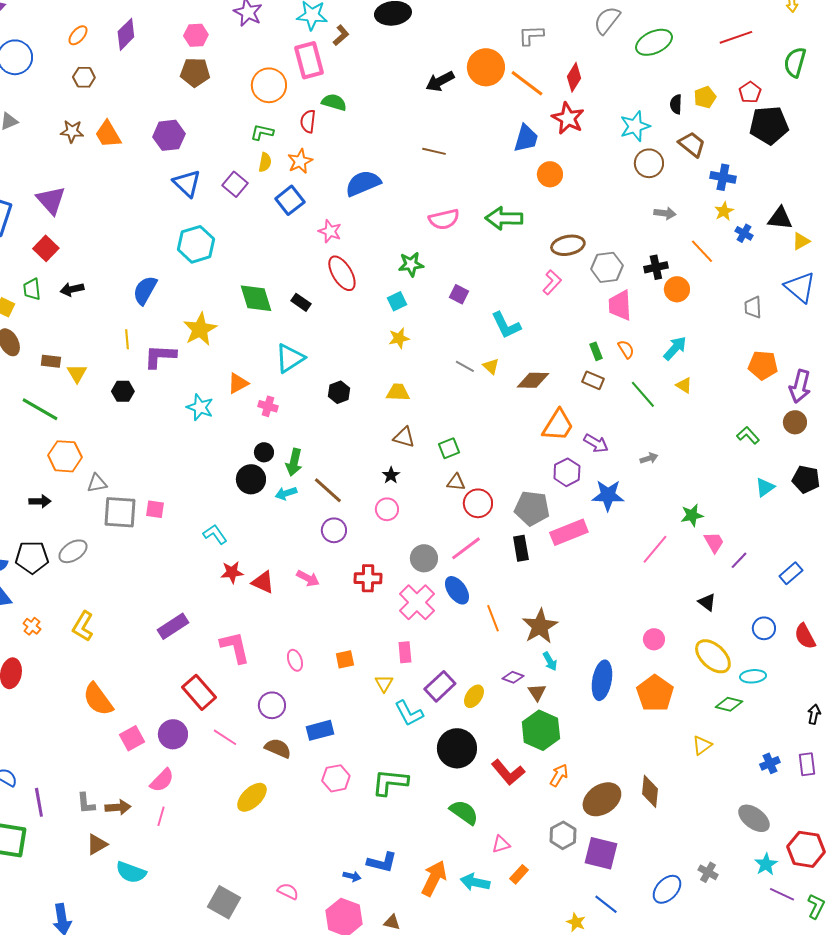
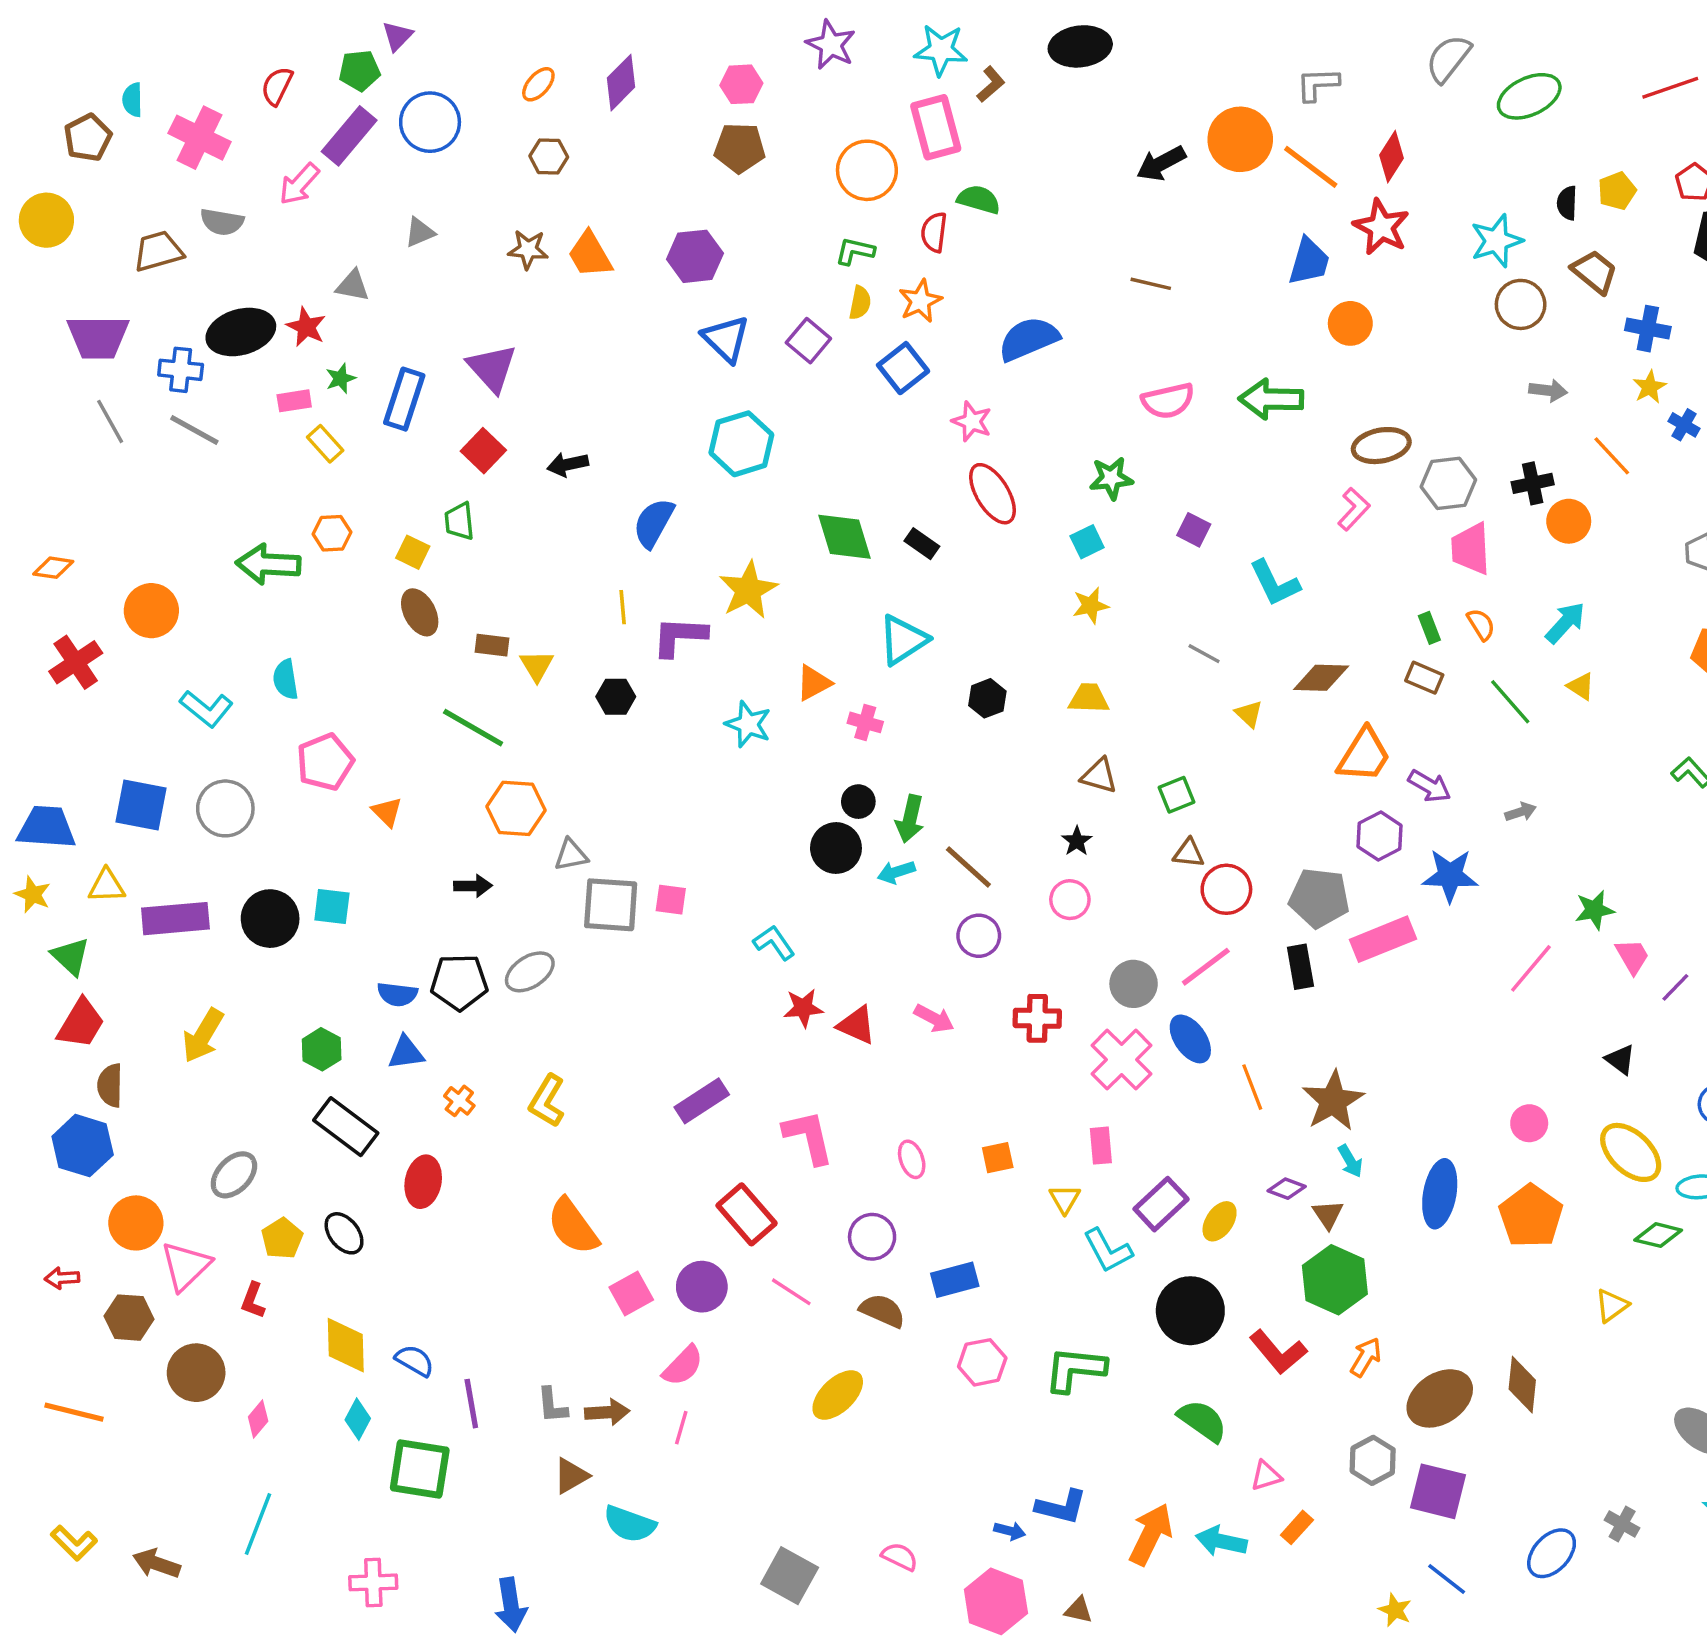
black arrow: (72, 289) -> (568, 464), moved
yellow triangle: (491, 366) -> (1249, 714), moved

